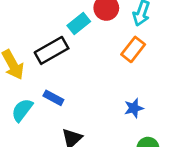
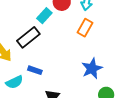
blue star: (134, 108) -> (92, 68), size x1.5
cyan semicircle: (22, 110) -> (14, 82), turned -144

